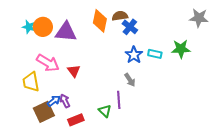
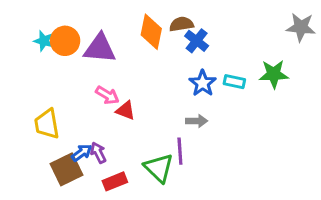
pink arrow: (48, 63) -> (107, 95), moved, size x0.7
red triangle: (74, 71) -> (126, 110), moved, turned -32
gray arrow: (130, 80) -> (197, 121), turned -56
green triangle: (105, 111) -> (159, 168), size x1.5

